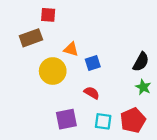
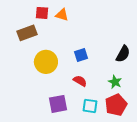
orange triangle: (71, 49) -> (62, 15), moved
green star: (143, 87) -> (115, 82), moved

